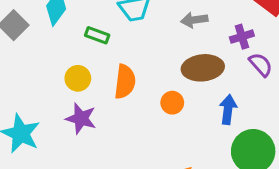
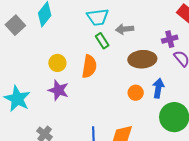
gray arrow: (194, 20) -> (125, 29), moved
green rectangle: (97, 35) -> (102, 41), moved, turned 35
orange circle: (172, 103) -> (136, 93), moved

